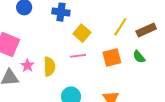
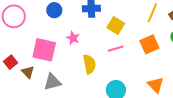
pink star: (27, 66) -> (73, 38), moved

